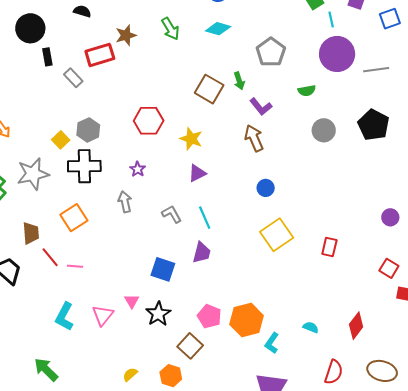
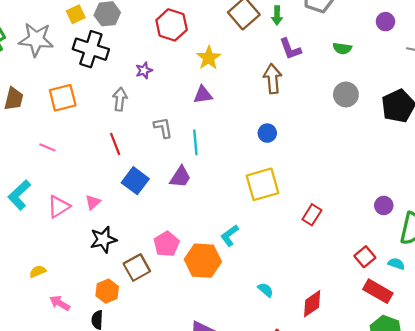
purple circle: (337, 54) -> (385, 22), size x0.5
red line: (50, 257) -> (115, 144), moved
black star: (158, 314) -> (103, 240), moved
cyan L-shape: (272, 343) -> (230, 235), moved
yellow semicircle: (130, 374) -> (38, 271), moved

